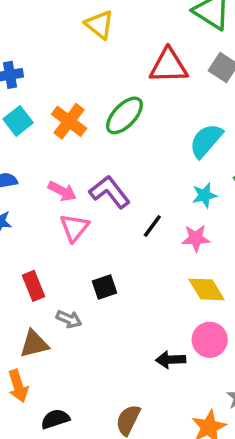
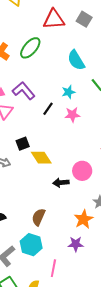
cyan semicircle: (206, 141) -> (76, 60), turned -70
cyan star: (204, 195) -> (68, 92), moved
yellow diamond: (206, 289) -> (41, 158), moved

